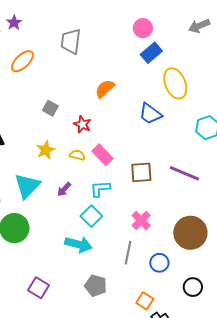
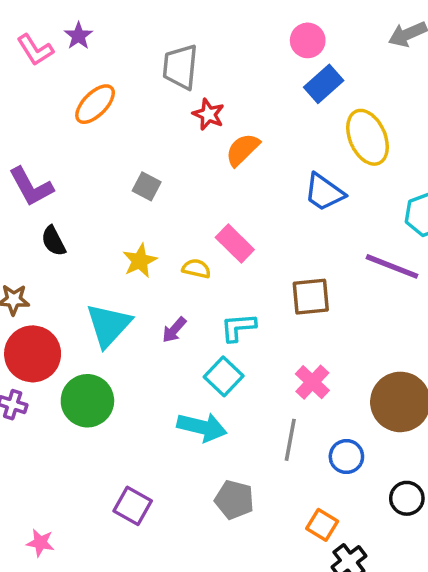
red star: (82, 124) -> (208, 114), moved
pink rectangle: (102, 155) -> (235, 244), moved
purple line: (184, 173) -> (392, 266), moved

